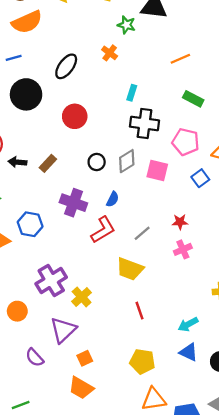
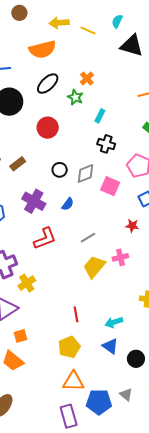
orange semicircle: (27, 22) -> (43, 49), moved
green star: (126, 25) -> (75, 97), moved
black cross: (144, 123) -> (106, 144), size x0.7
red star: (180, 222) -> (132, 226), moved
red L-shape: (103, 230) -> (45, 239), moved
yellow trapezoid: (130, 269) -> (94, 267), moved, turned 100
red line: (139, 311) -> (76, 314), moved
yellow pentagon: (142, 361) -> (69, 347), turned 30

